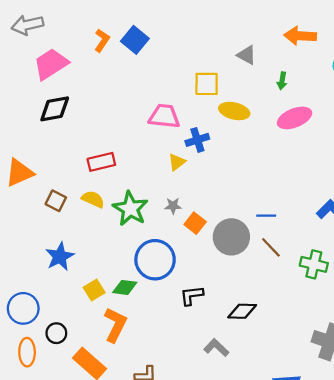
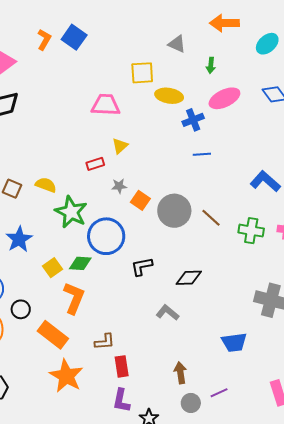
blue cross: (197, 140) -> (193, 120), moved
red rectangle: (101, 162) -> (95, 164), moved, size x0.7
green star: (130, 209) -> (71, 212), moved
blue line: (266, 216) -> (202, 154), moved

